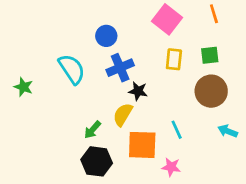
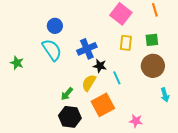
blue circle: (106, 36) -> (55, 26), moved
cyan line: (177, 130) -> (117, 78), moved
cyan arrow: (228, 131) -> (165, 95), turned -128
orange square: (142, 145) -> (103, 105), turned -30
pink star: (171, 167) -> (136, 121), moved

